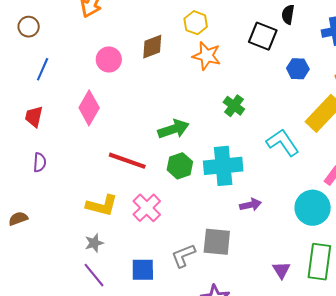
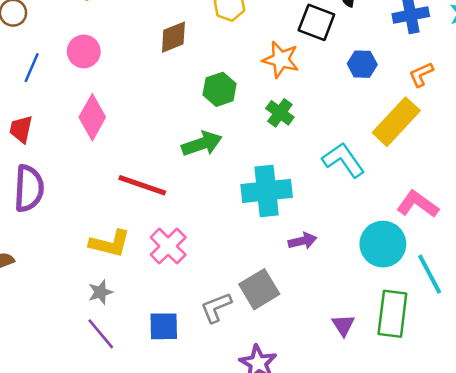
orange star: (207, 56) -> (281, 60), moved
pink circle: (109, 59) -> (84, 51), moved
purple semicircle: (40, 162) -> (29, 188), size x1.8
green hexagon: (180, 166) -> (220, 89), moved
gray square: (217, 242) -> (259, 289), turned -36

